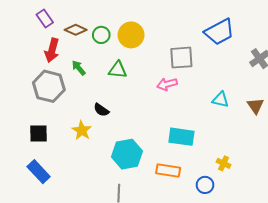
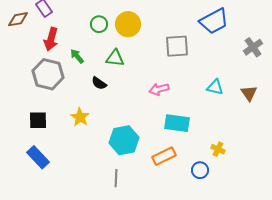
brown diamond: (76, 30) -> (18, 19), moved, turned -35
pink arrow: (167, 84) -> (159, 89), moved
black semicircle: (101, 110) -> (99, 83), moved
orange rectangle: (168, 171) -> (164, 156), turned -35

